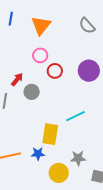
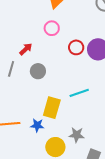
red circle: (55, 71) -> (76, 47), moved
gray circle: (32, 92) -> (38, 71), moved

